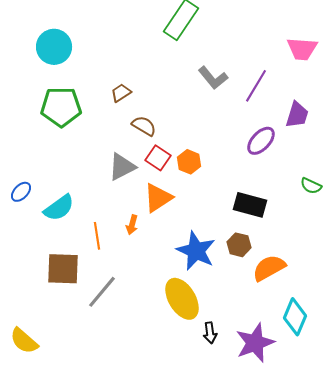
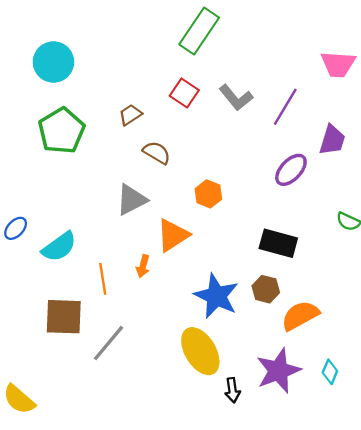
green pentagon: (61, 107) -> (61, 131), turned -30
red square: (158, 158) -> (184, 93), moved
cyan diamond: (295, 317) -> (330, 372), size x0.6
purple star: (255, 343) -> (278, 371), moved

